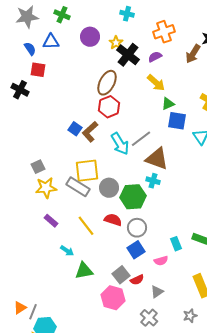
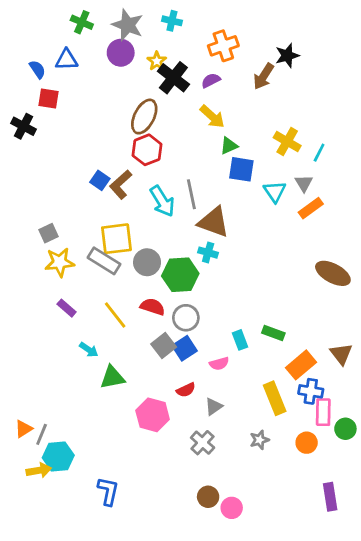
gray star: (27, 17) -> (128, 25), moved, turned 30
gray line: (141, 139) -> (191, 194), turned -65
gray square: (121, 275) -> (164, 346), moved

